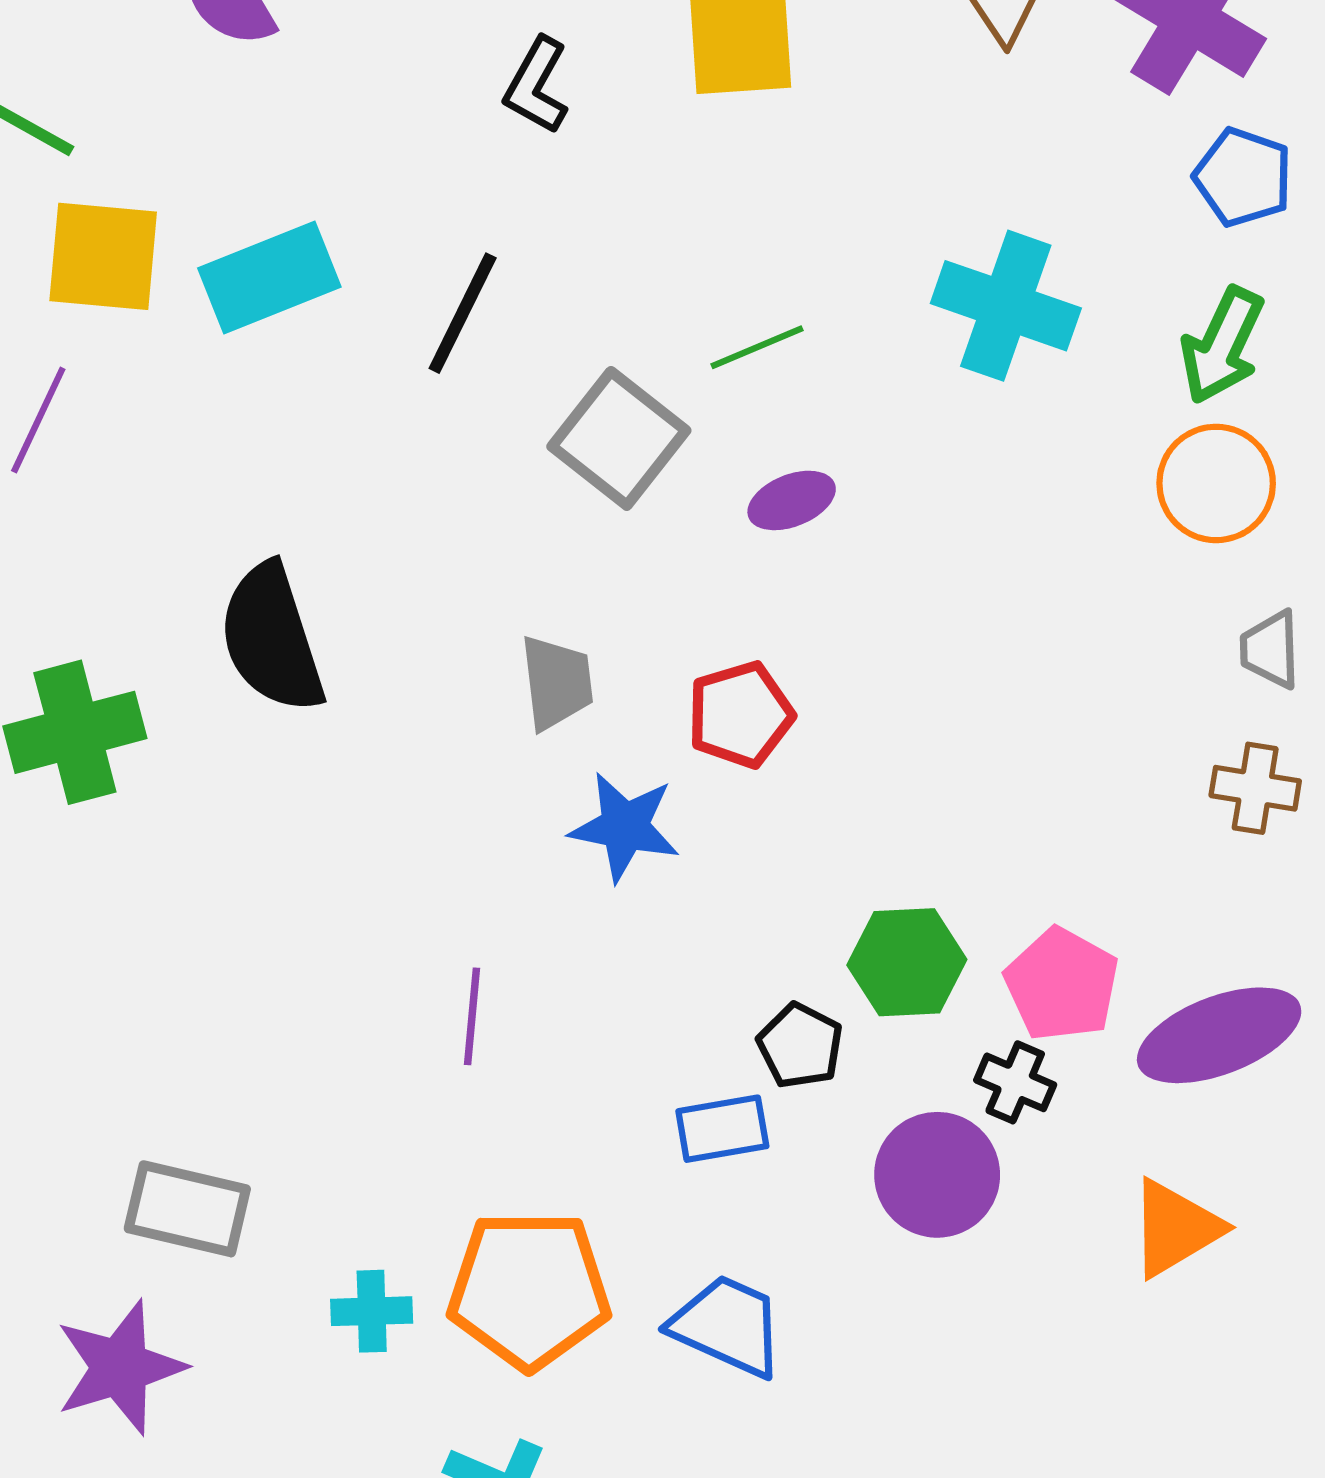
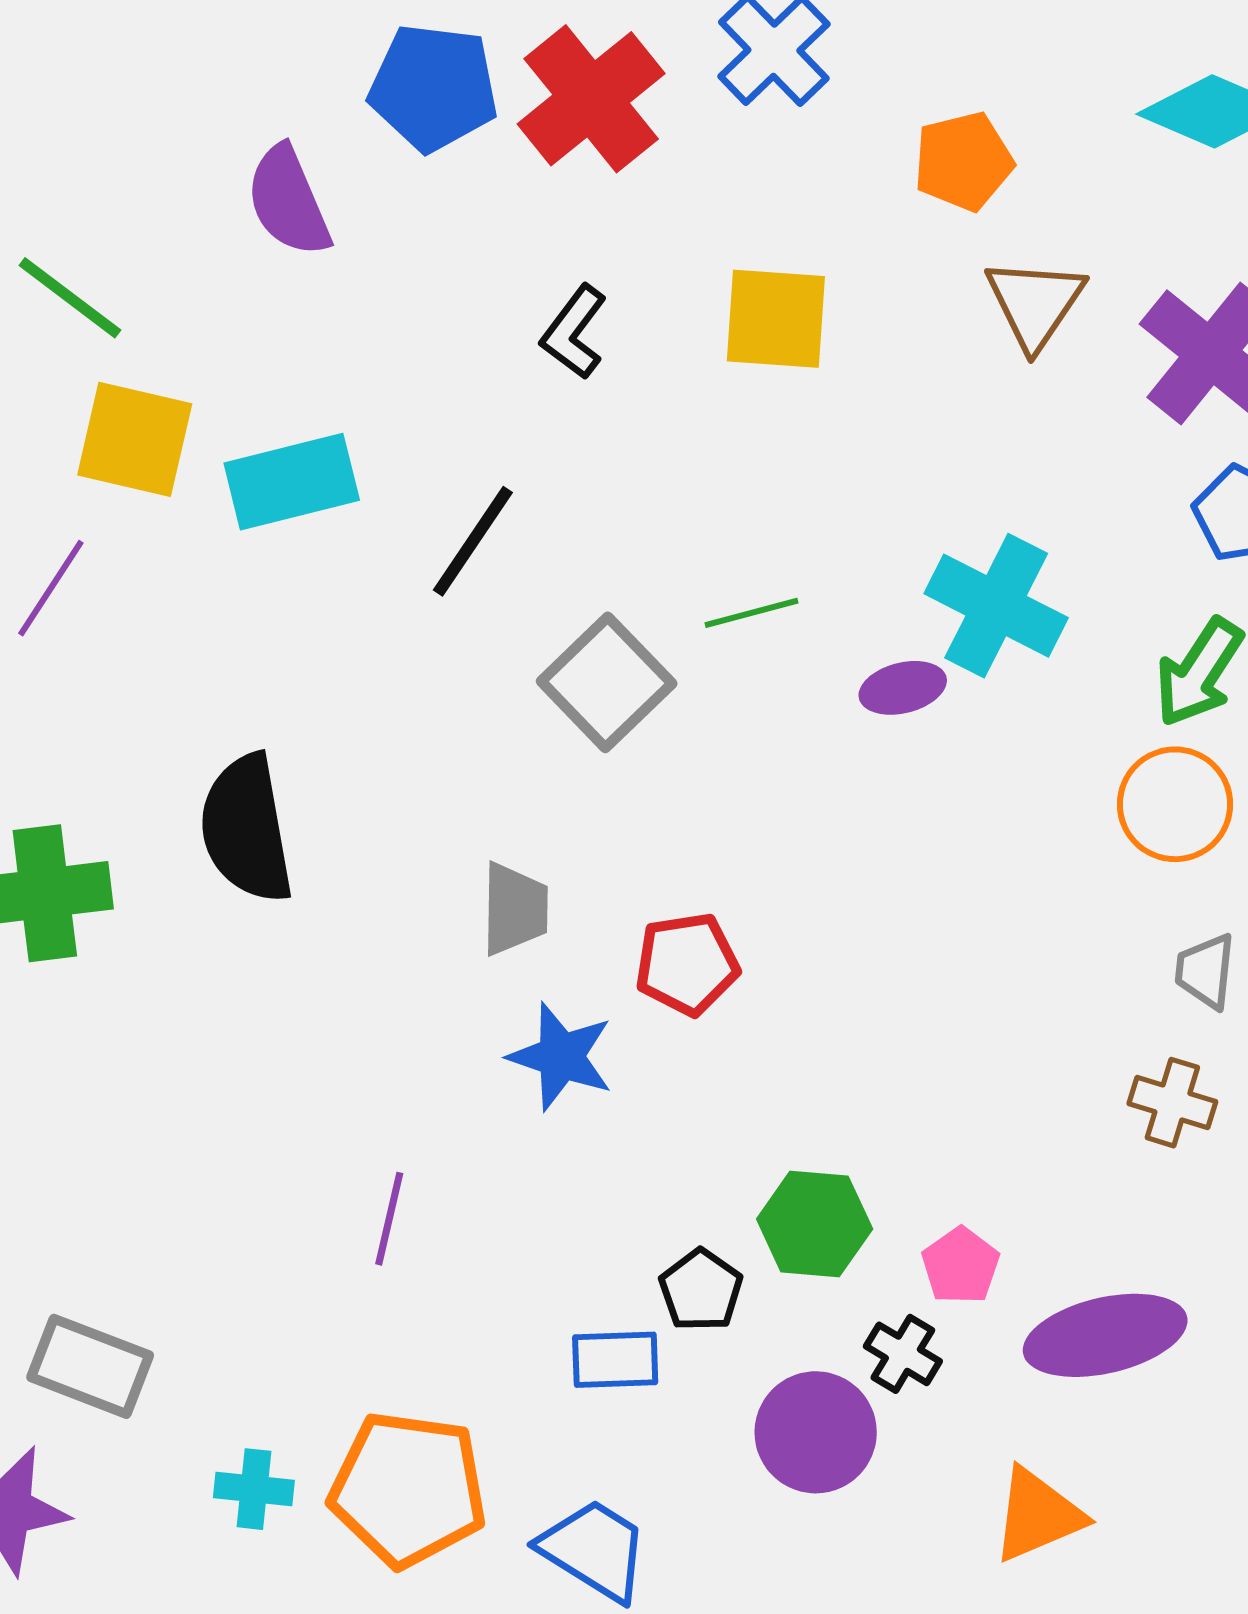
purple ellipse: (792, 500) -> (903, 688), moved
pink pentagon: (1062, 984) -> (961, 1266), size x0.7

